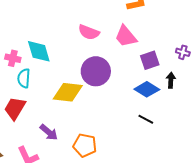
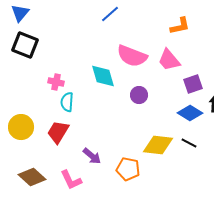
pink semicircle: (89, 32) -> (132, 56), size x1.4
cyan diamond: (39, 51) -> (103, 76), moved
purple circle: (96, 71) -> (139, 95), size x0.6
yellow diamond: (68, 92) -> (158, 145), moved

